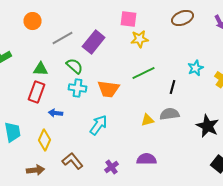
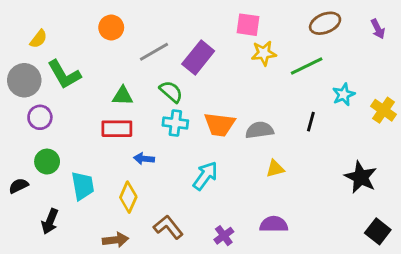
green line: (144, 73) -> (307, 66), moved
red rectangle: (37, 92) -> (117, 129), turned 70
gray semicircle: (170, 114) -> (259, 130), moved

